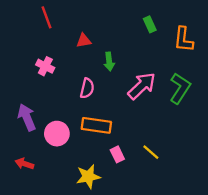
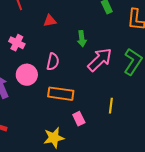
green arrow: (109, 62) -> (82, 39), moved
pink circle: (57, 134) -> (27, 75), moved
yellow line: (151, 152) -> (111, 106), moved, turned 56

